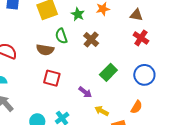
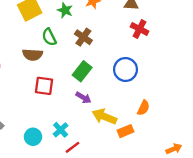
green rectangle: (108, 72) -> (82, 71), moved
blue circle: (144, 75) -> (125, 69), moved
yellow arrow: (102, 111) -> (104, 117), size x1.5

